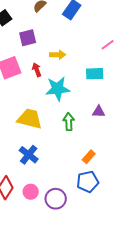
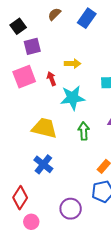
purple square: (28, 38) -> (32, 46), moved
pink circle: (31, 192) -> (31, 222), moved

